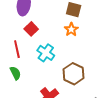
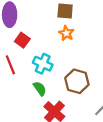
green semicircle: (15, 73) -> (40, 89), moved

